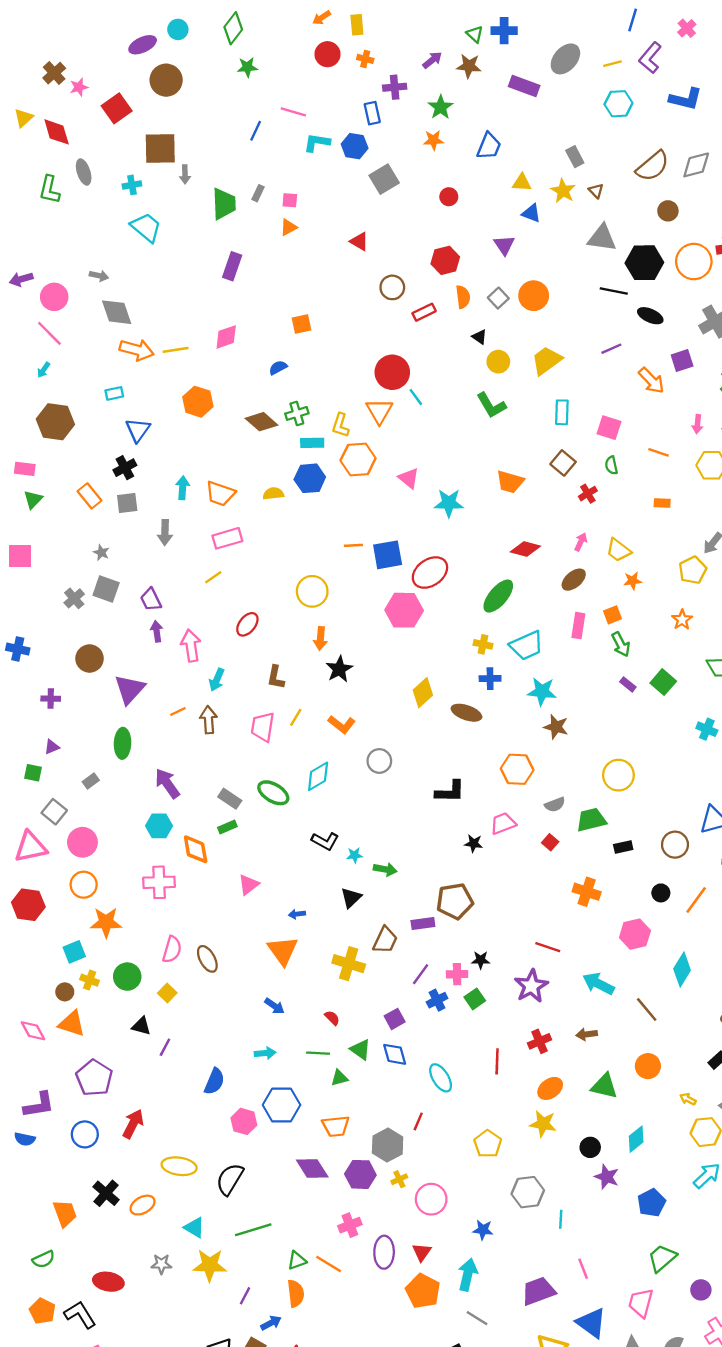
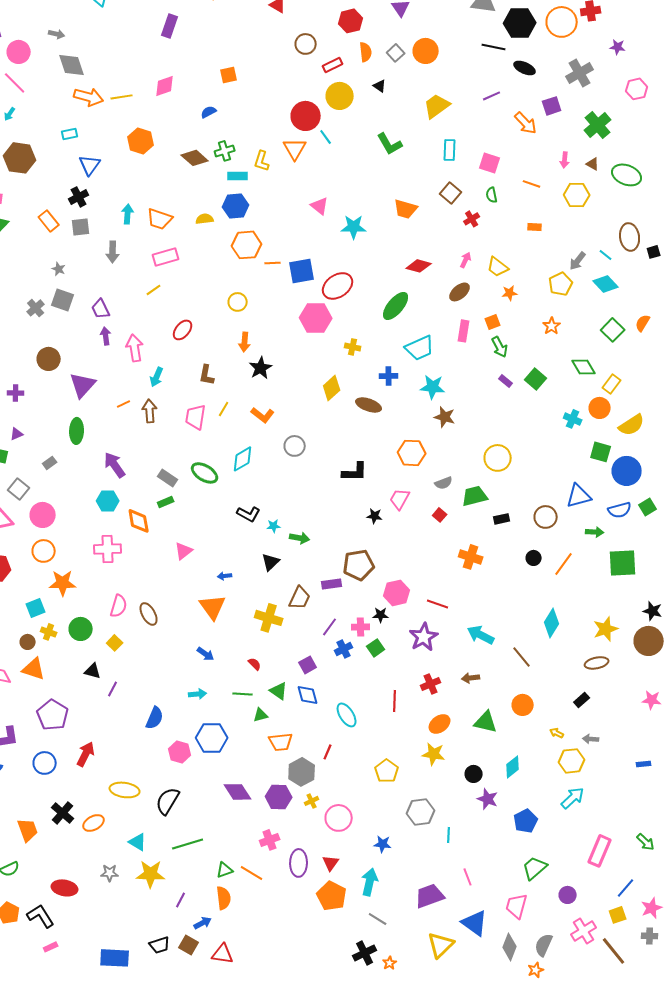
yellow circle: (498, 362) -> (340, 96), moved, size x1.4
orange hexagon: (358, 459) -> (247, 245), moved
yellow circle: (312, 591) -> (238, 302), size x0.7
yellow cross: (483, 644) -> (353, 347), moved
pink trapezoid: (503, 823) -> (400, 499), turned -40
pink hexagon: (635, 934) -> (397, 593), moved
orange trapezoid: (336, 1126) -> (281, 742), moved

